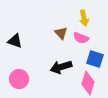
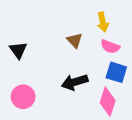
pink semicircle: (81, 38) -> (110, 47), moved
black triangle: (15, 41) -> (18, 50), turned 35

